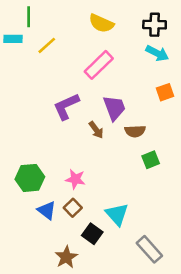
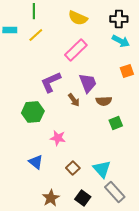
green line: (29, 17) -> (34, 11), moved
green hexagon: (30, 178) -> (33, 112), moved
brown square: (73, 208) -> (73, 168), moved
cyan triangle: (117, 214) -> (102, 169), moved
black square: (92, 234) -> (83, 198), moved

